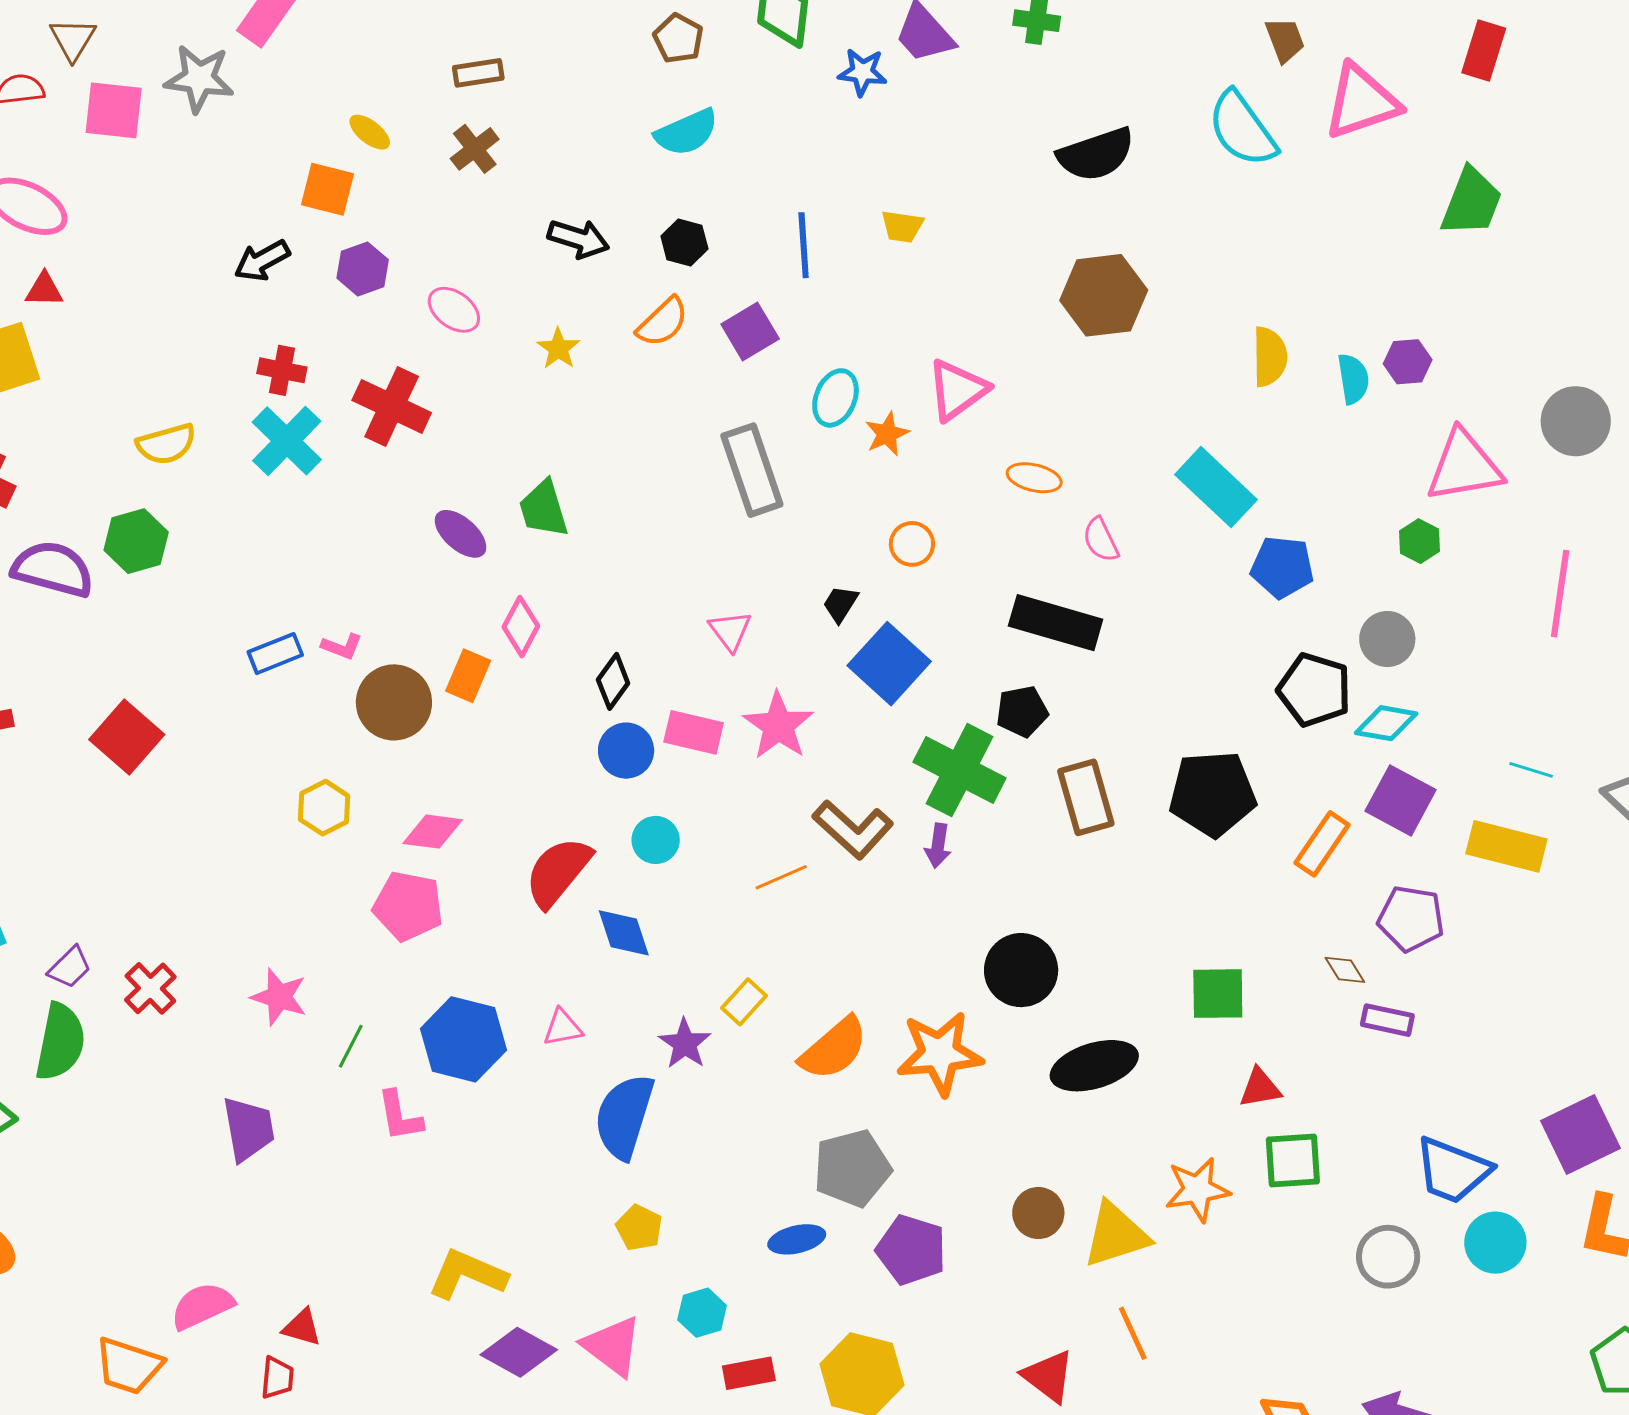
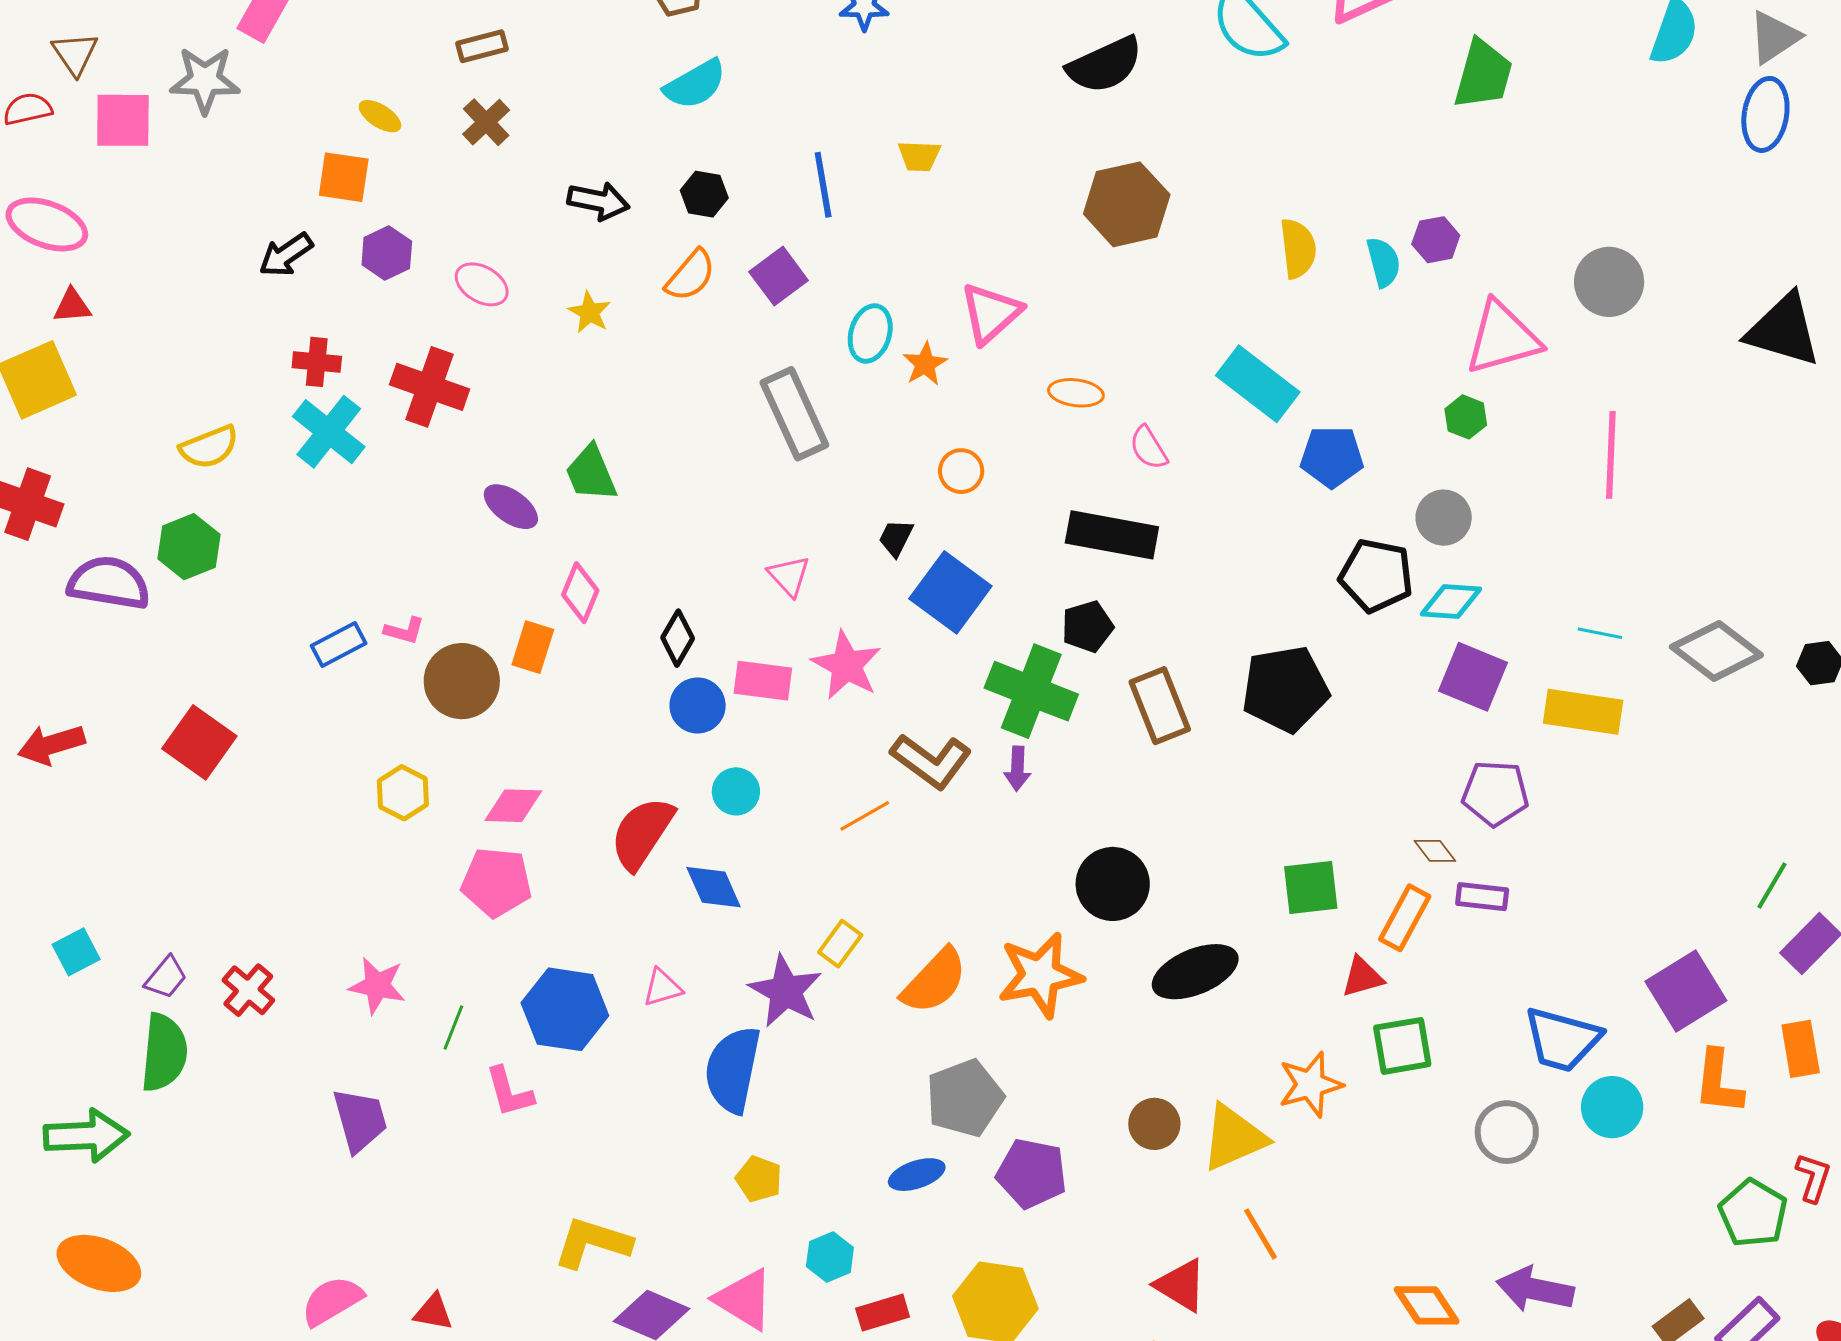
orange rectangle: (1322, 844) -> (1405, 918), moved
purple star: (685, 1044) -> (786, 991), size x1.4

